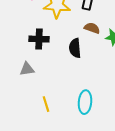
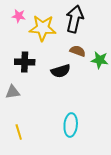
black semicircle: (75, 48) -> (61, 71), turned -102
yellow line: (46, 104) -> (19, 132), moved

